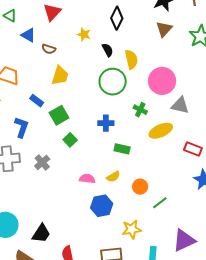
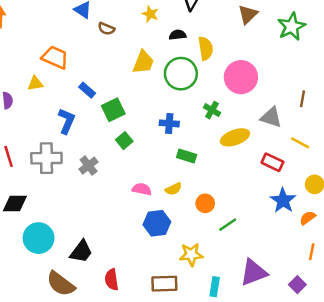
black semicircle: (108, 50) -> (178, 35), turned -72
yellow trapezoid: (60, 76) -> (143, 62), moved
gray triangle: (180, 105) -> (271, 117), moved

